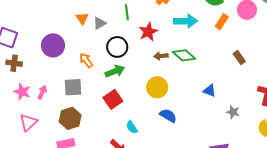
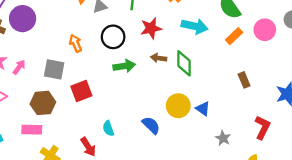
purple circle: (53, 45) -> (23, 19), moved
green diamond: (184, 55) -> (184, 63), turned 35
green arrow: (115, 71) -> (124, 66), moved
yellow circle: (157, 87) -> (178, 106), moved
red square: (113, 99) -> (81, 91), moved

